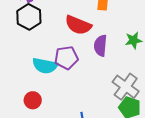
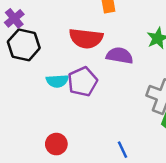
purple semicircle: (100, 46) -> (120, 56), turned 110
cyan semicircle: (45, 66) -> (57, 81), moved, size x0.7

